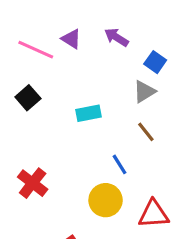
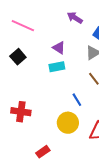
purple triangle: (71, 39) -> (59, 48), moved
red cross: (33, 183) -> (21, 112), turned -30

